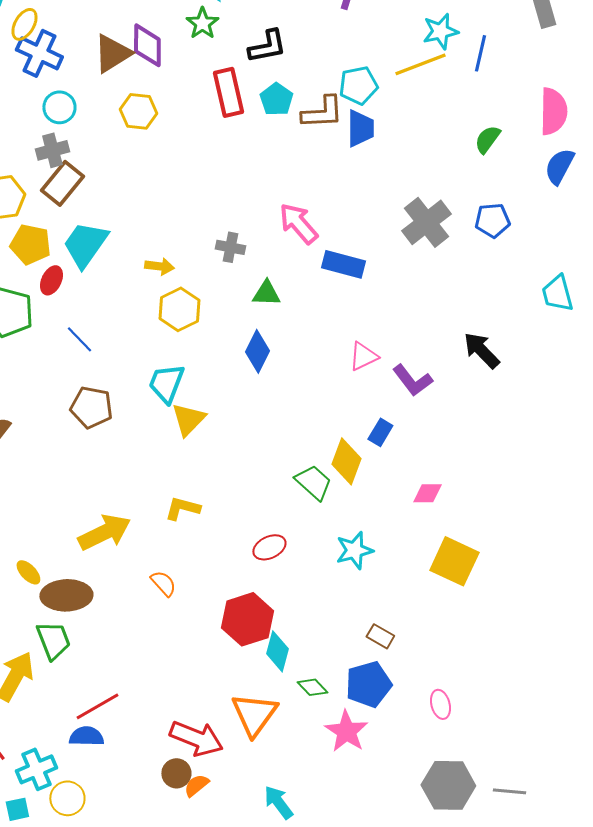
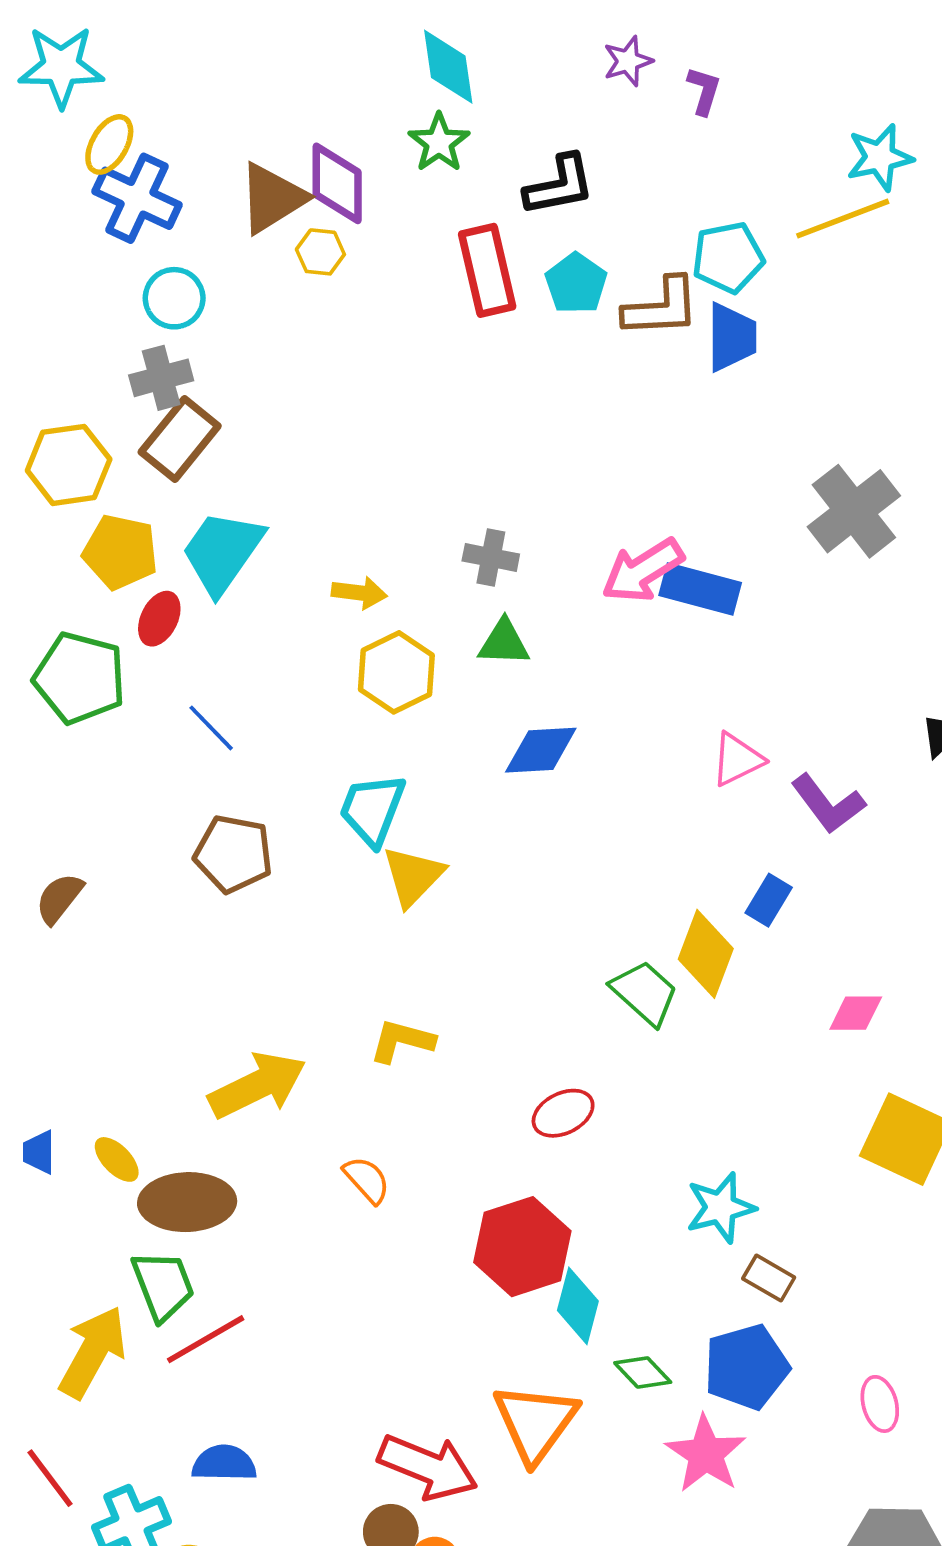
yellow hexagon: (138, 111) -> (320, 252), moved, size x0.7
pink arrow: (298, 223) -> (643, 570), moved, turned -81
green triangle: (266, 293) -> (504, 643), moved
blue diamond: (257, 351) -> (541, 750), turned 60
cyan star: (354, 550) -> (721, 1208), moved
red line: (97, 706) -> (206, 1339), moved

